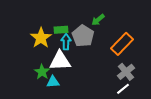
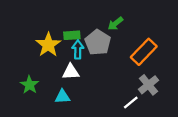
white triangle: (60, 61) -> (71, 72), size x0.7
green star: (42, 72) -> (29, 85), moved
white line: (123, 89) -> (131, 103), moved

